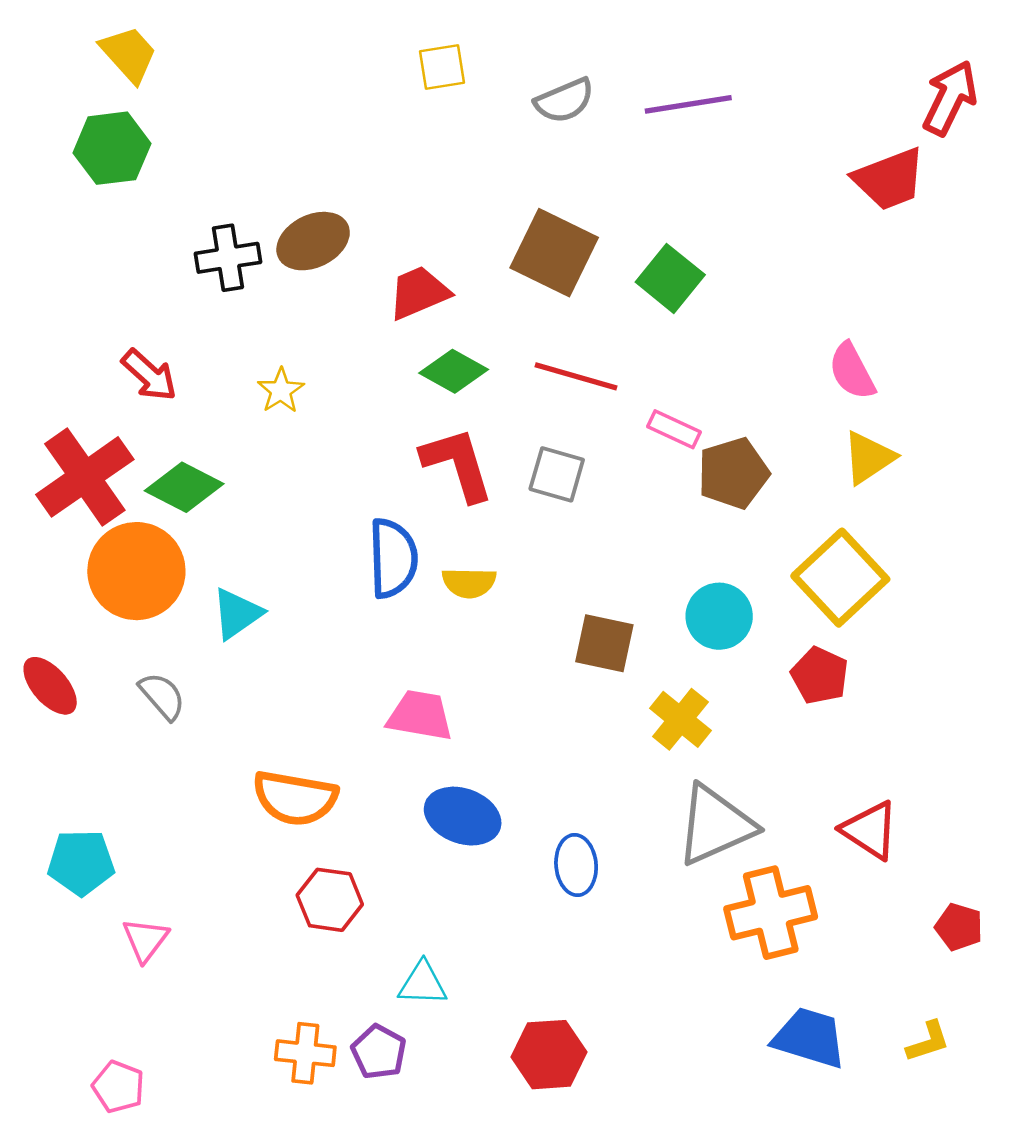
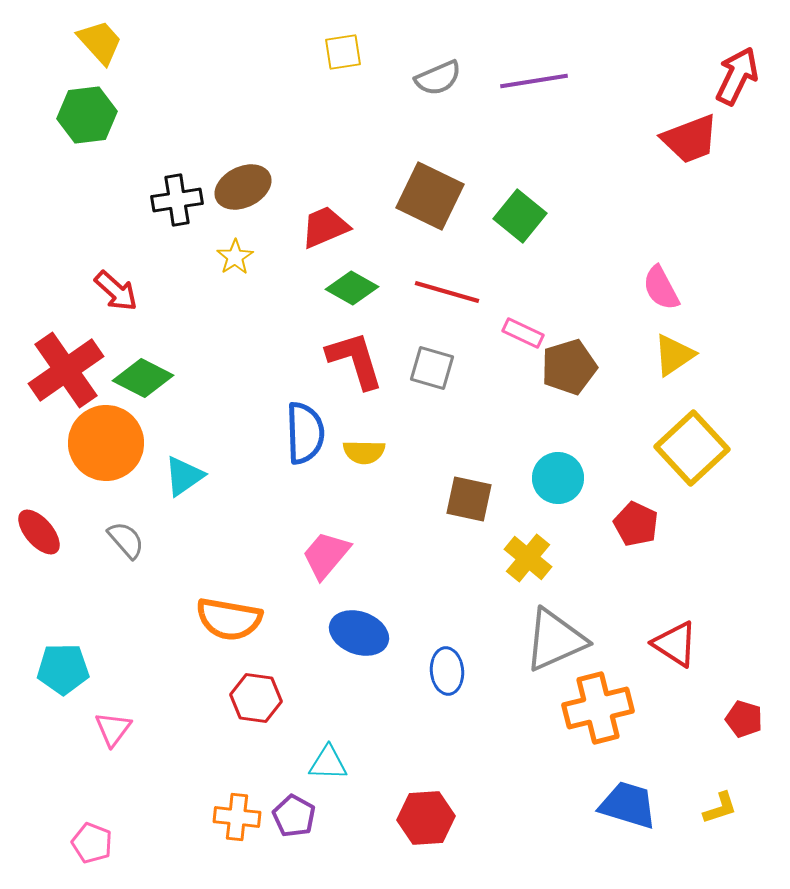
yellow star: (281, 391) -> (235, 257), moved
yellow square: (840, 578) -> (692, 448), moved
pink trapezoid: (420, 715) -> (326, 555), turned -60

